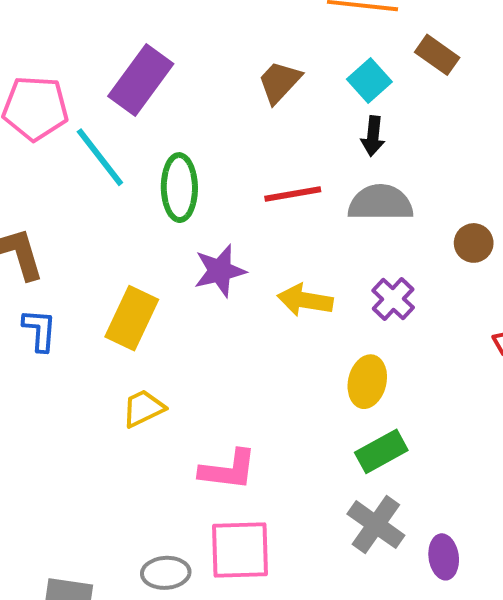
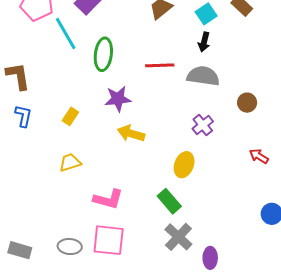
yellow arrow: (305, 300) -> (131, 133), moved
yellow rectangle: (132, 318) -> (70, 116), size x0.6
green rectangle: (381, 451) -> (169, 201), moved, turned 70

